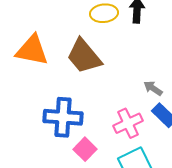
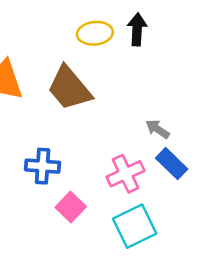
blue cross: (63, 117) -> (43, 166), size x0.7

